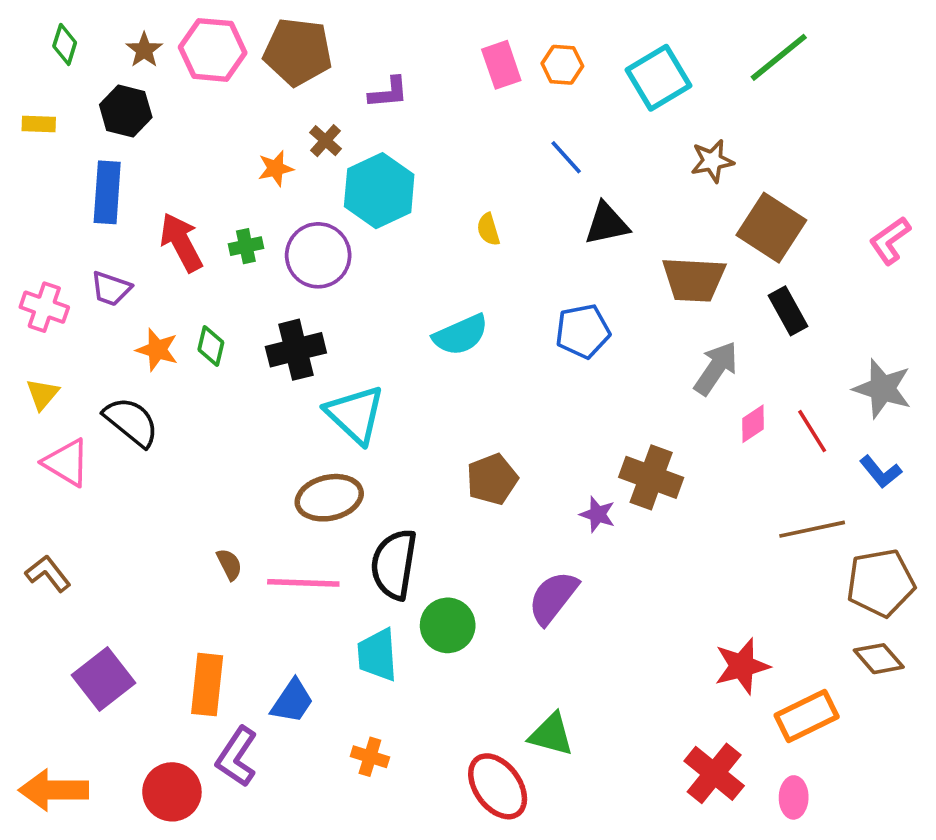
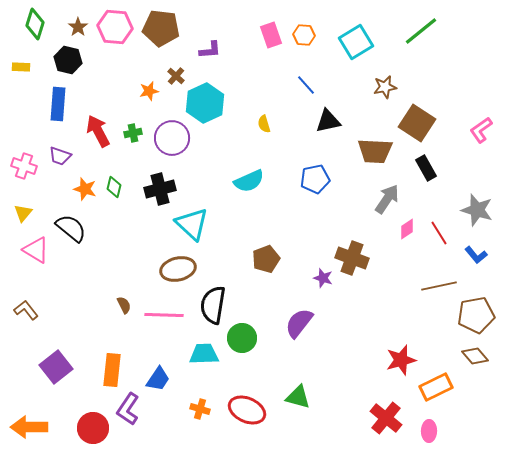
green diamond: (65, 44) -> (35, 24), size x1.4
cyan trapezoid: (377, 655) -> (204, 354), turned 92
red ellipse: (498, 786) -> (247, 410), moved, turned -30

